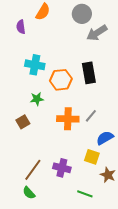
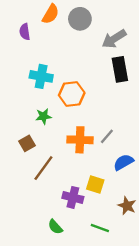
gray circle: (82, 14) -> (80, 19), moved
black rectangle: (89, 73) -> (120, 69), moved
yellow square: (92, 157) -> (95, 185), moved
brown line: (33, 170) -> (43, 168), moved
green semicircle: (29, 193) -> (55, 227), moved

